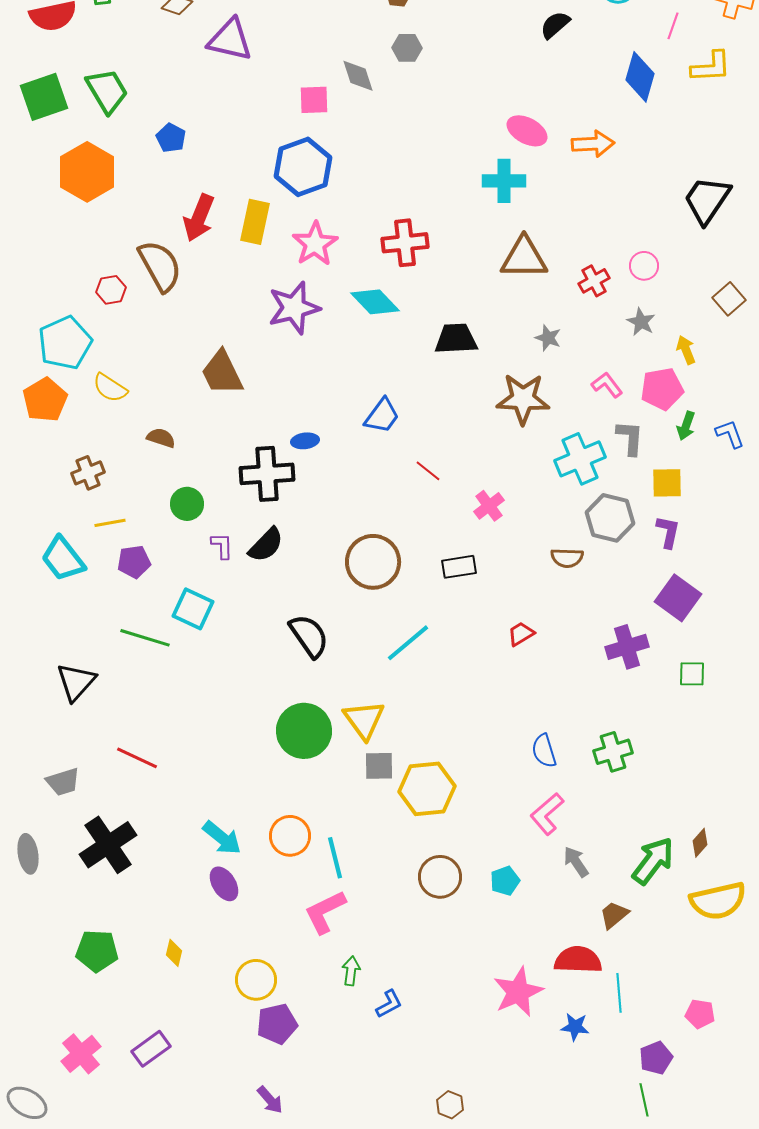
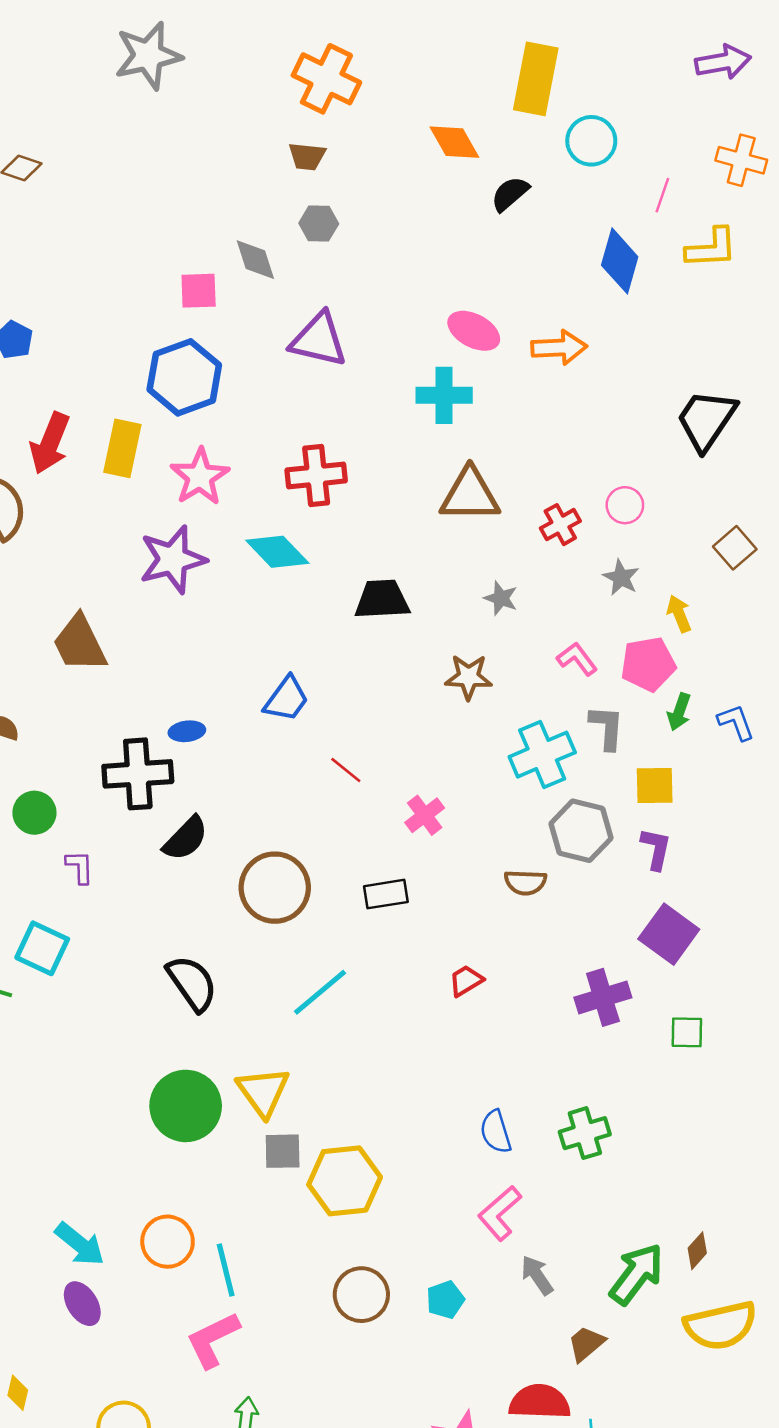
purple triangle: (230, 40) -> (319, 340), moved
brown star: (523, 399) -> (469, 677), size x0.7
black semicircle: (266, 545) -> (186, 839), moved

